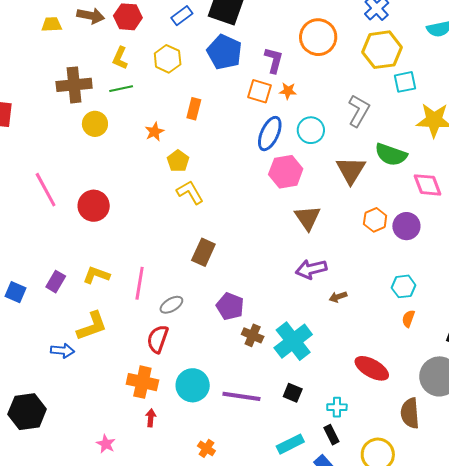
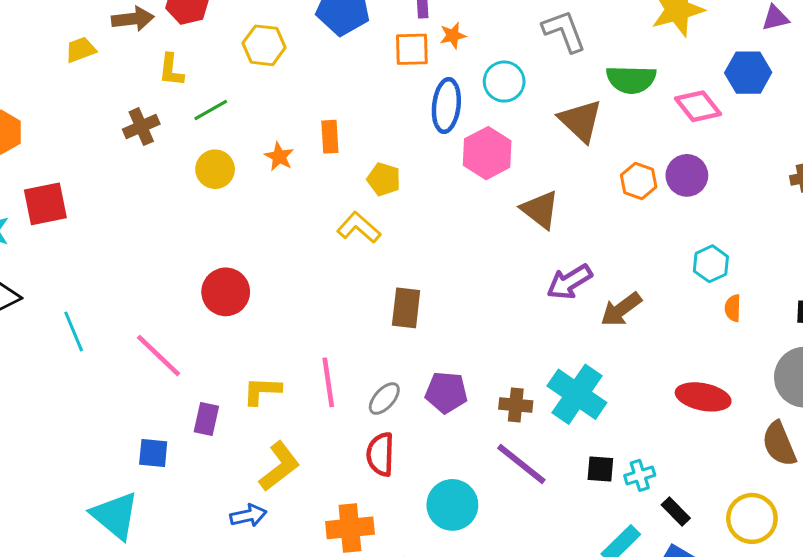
yellow L-shape: (120, 58) -> (171, 70), moved
brown cross: (74, 85) -> (141, 127), size x0.7
orange rectangle: (194, 109) -> (330, 137), moved
gray L-shape: (359, 111) -> (564, 31), turned -32
yellow circle: (95, 124) -> (215, 169), moved
yellow pentagon: (178, 161) -> (384, 179), moved
pink line: (46, 190) -> (159, 356), moved
brown arrow: (338, 297) -> (621, 309), size x1.6
purple pentagon: (230, 306) -> (446, 392), moved
orange cross: (142, 382) -> (350, 528), moved
purple line: (241, 396) -> (521, 464), moved, turned 48
cyan cross: (337, 407) -> (640, 475), moved

